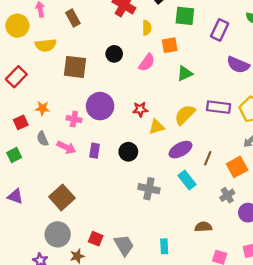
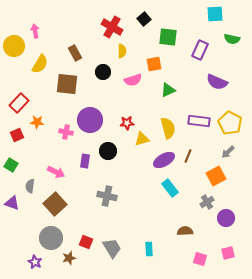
brown rectangle: (73, 18) -> (75, 53), moved
yellow semicircle: (147, 28) -> (122, 51), moved
yellow semicircle: (46, 45) -> (40, 64), turned -54
pink semicircle: (147, 63) -> (133, 80), turned 36
red rectangle: (16, 77) -> (19, 103), moved
yellow semicircle: (185, 115) -> (168, 128), turned 120
gray semicircle: (42, 139) -> (30, 186), moved, turned 32
pink arrow: (66, 147) -> (56, 172), moved
black circle: (128, 152) -> (108, 151), moved
green square: (14, 155) -> (11, 165), turned -32
brown line: (208, 158) -> (188, 156), moved
gray cross: (149, 189) -> (107, 196), moved

